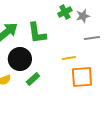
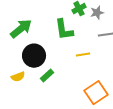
green L-shape: (37, 33) -> (64, 30), moved
orange square: (82, 77) -> (96, 93), moved, turned -30

